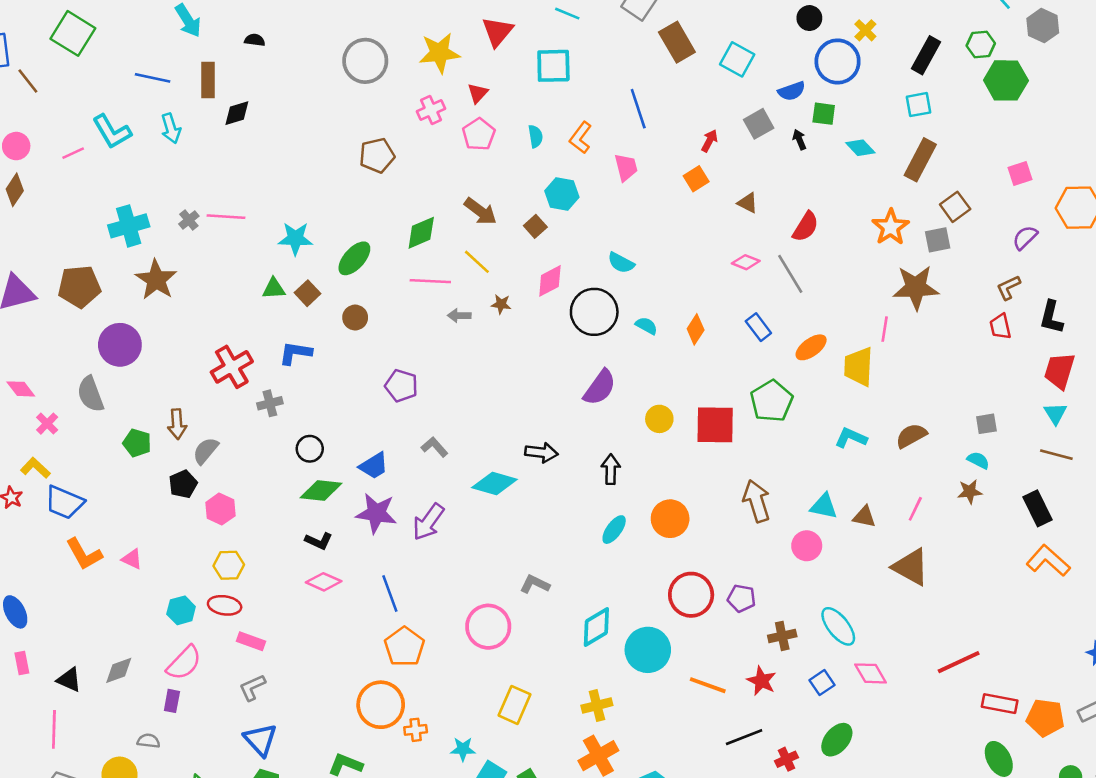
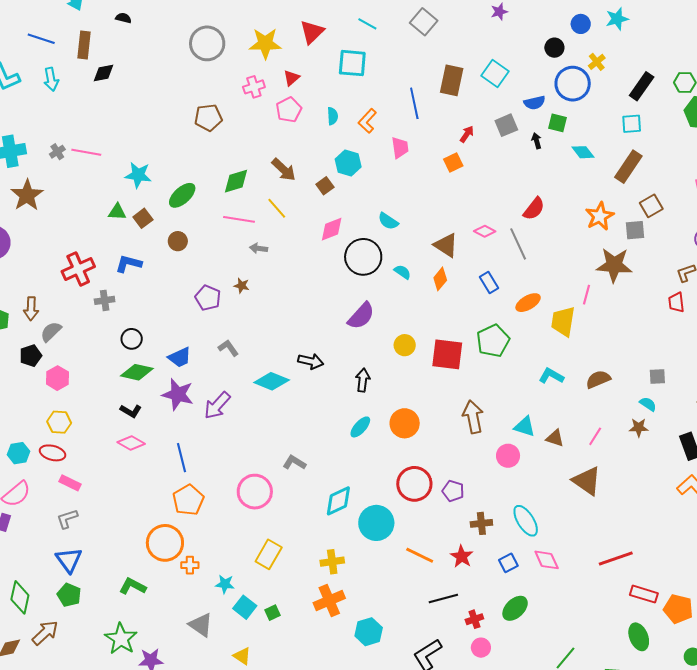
brown rectangle: (677, 42) -> (452, 80), moved, turned 36
brown triangle: (748, 203) -> (446, 245), moved, size x1.5
brown star: (501, 304) -> (242, 286), moved

